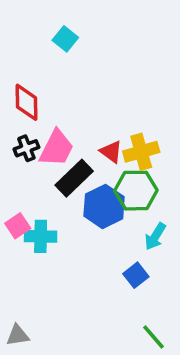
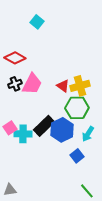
red diamond: (26, 102) -> (15, 58), turned -60
black rectangle: (74, 178) -> (44, 126), moved
blue hexagon: (104, 206) -> (62, 130), moved

